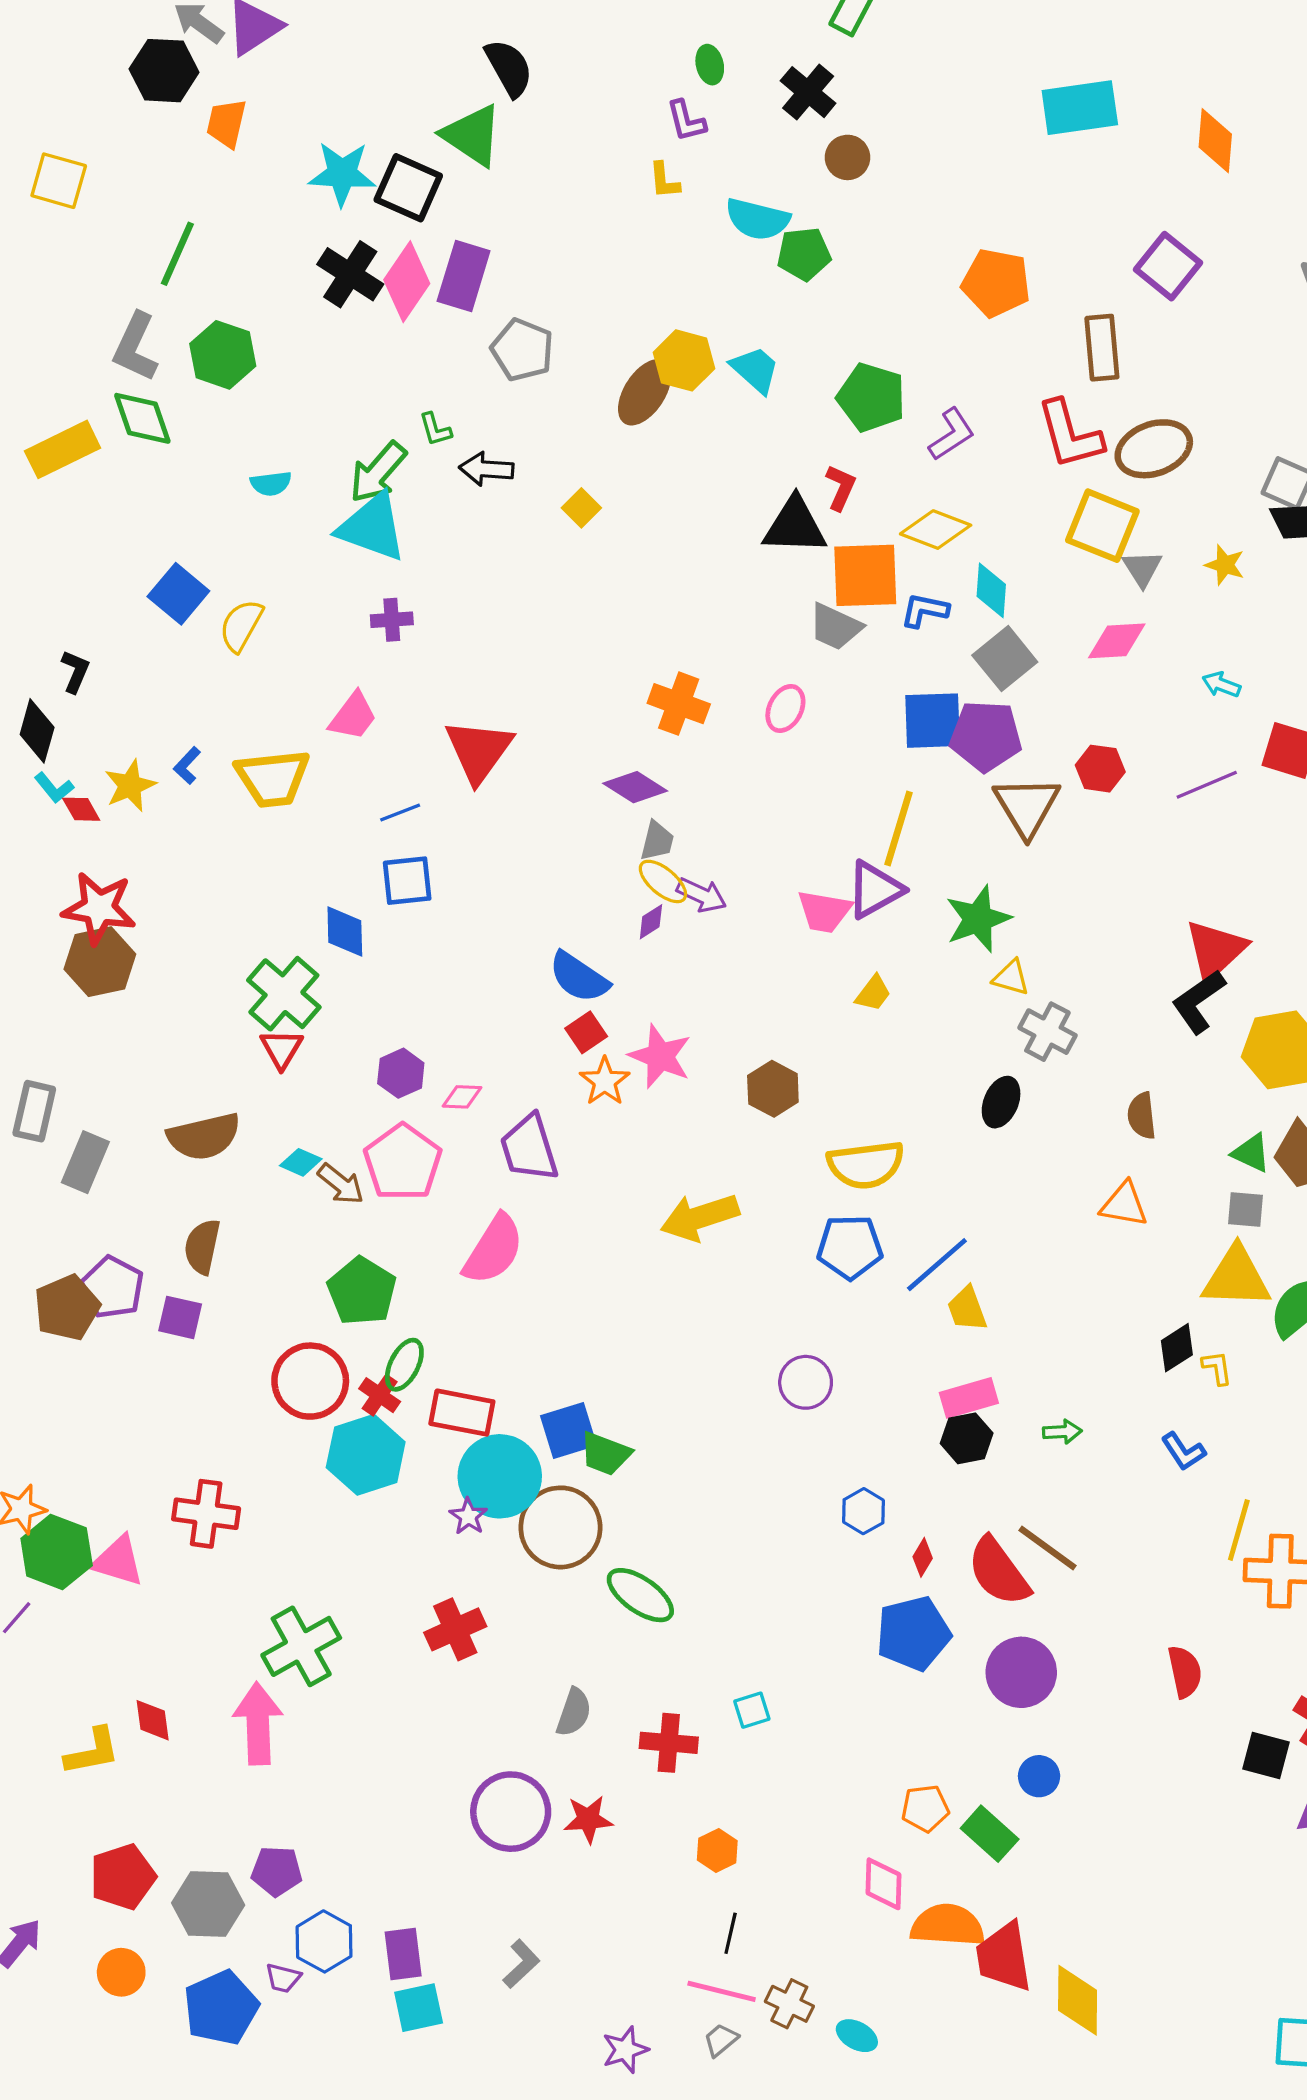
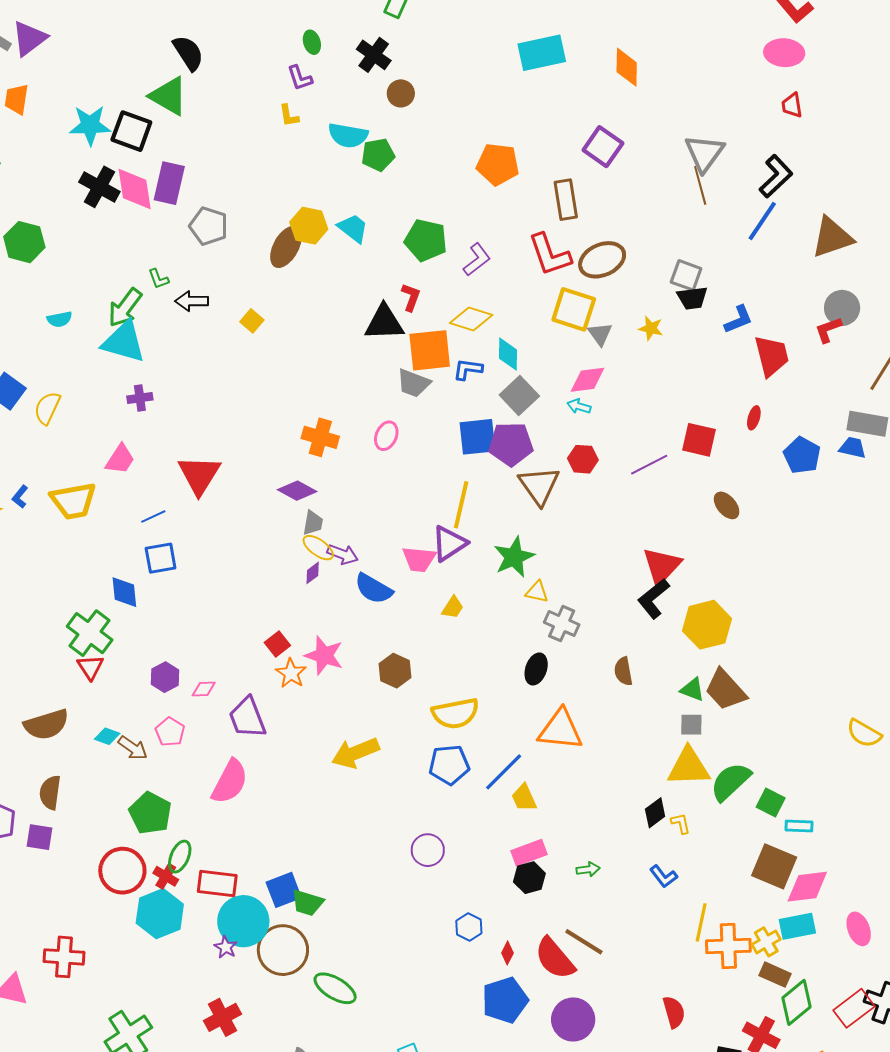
pink diamond: (407, 282) -> (135, 189), turned -39
cyan arrow: (1221, 685) -> (579, 406), moved
blue semicircle: (579, 977) -> (374, 589), moved
pink pentagon: (403, 1162) -> (170, 732), size x0.6
orange triangle: (1124, 1204) -> (560, 730), moved, size x1.5

